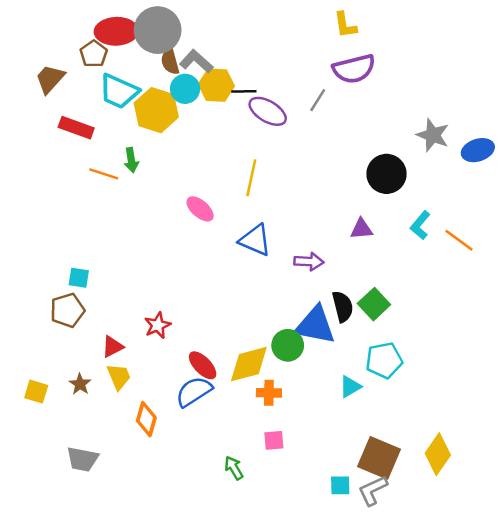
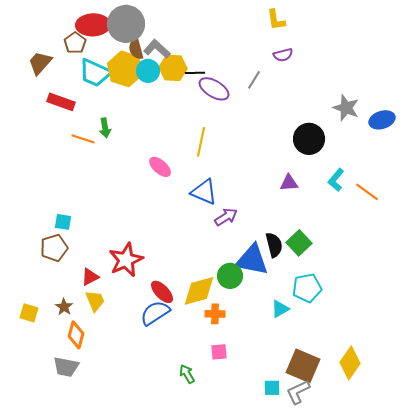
purple semicircle: (354, 69) -> (283, 55), size x0.6
yellow hexagon: (156, 110) -> (125, 69), moved
purple arrow: (309, 261) -> (226, 217), moved, turned -35
red star: (158, 325) -> (126, 260), size x1.6
orange diamond: (146, 419) -> (76, 335), moved

